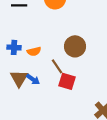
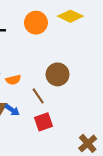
red square: (67, 81) -> (44, 122), moved, turned -36

